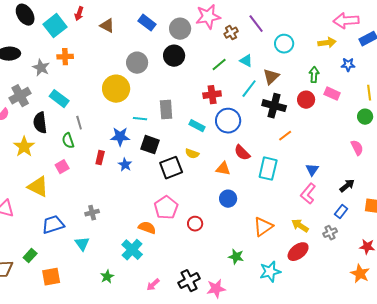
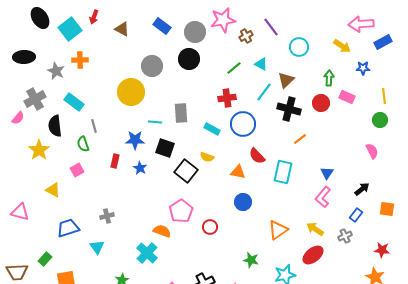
yellow arrow: (327, 43) -> (342, 46), turned 42
black square: (171, 168) -> (186, 171), turned -30
yellow triangle: (38, 187) -> (53, 190), size x0.7

